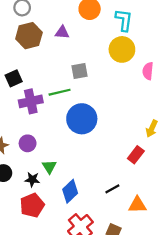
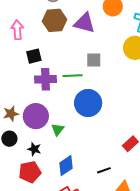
purple triangle: (62, 32) -> (84, 23), size x1.6
purple circle: (28, 143) -> (36, 116), size x1.6
green triangle: (49, 167) -> (58, 129), moved

